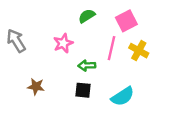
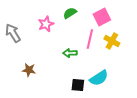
pink star: (63, 43) -> (46, 24), moved
black square: (83, 90) -> (78, 85), moved

